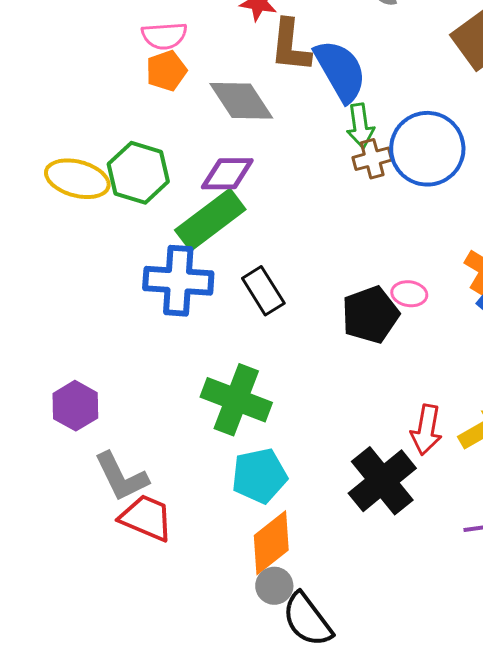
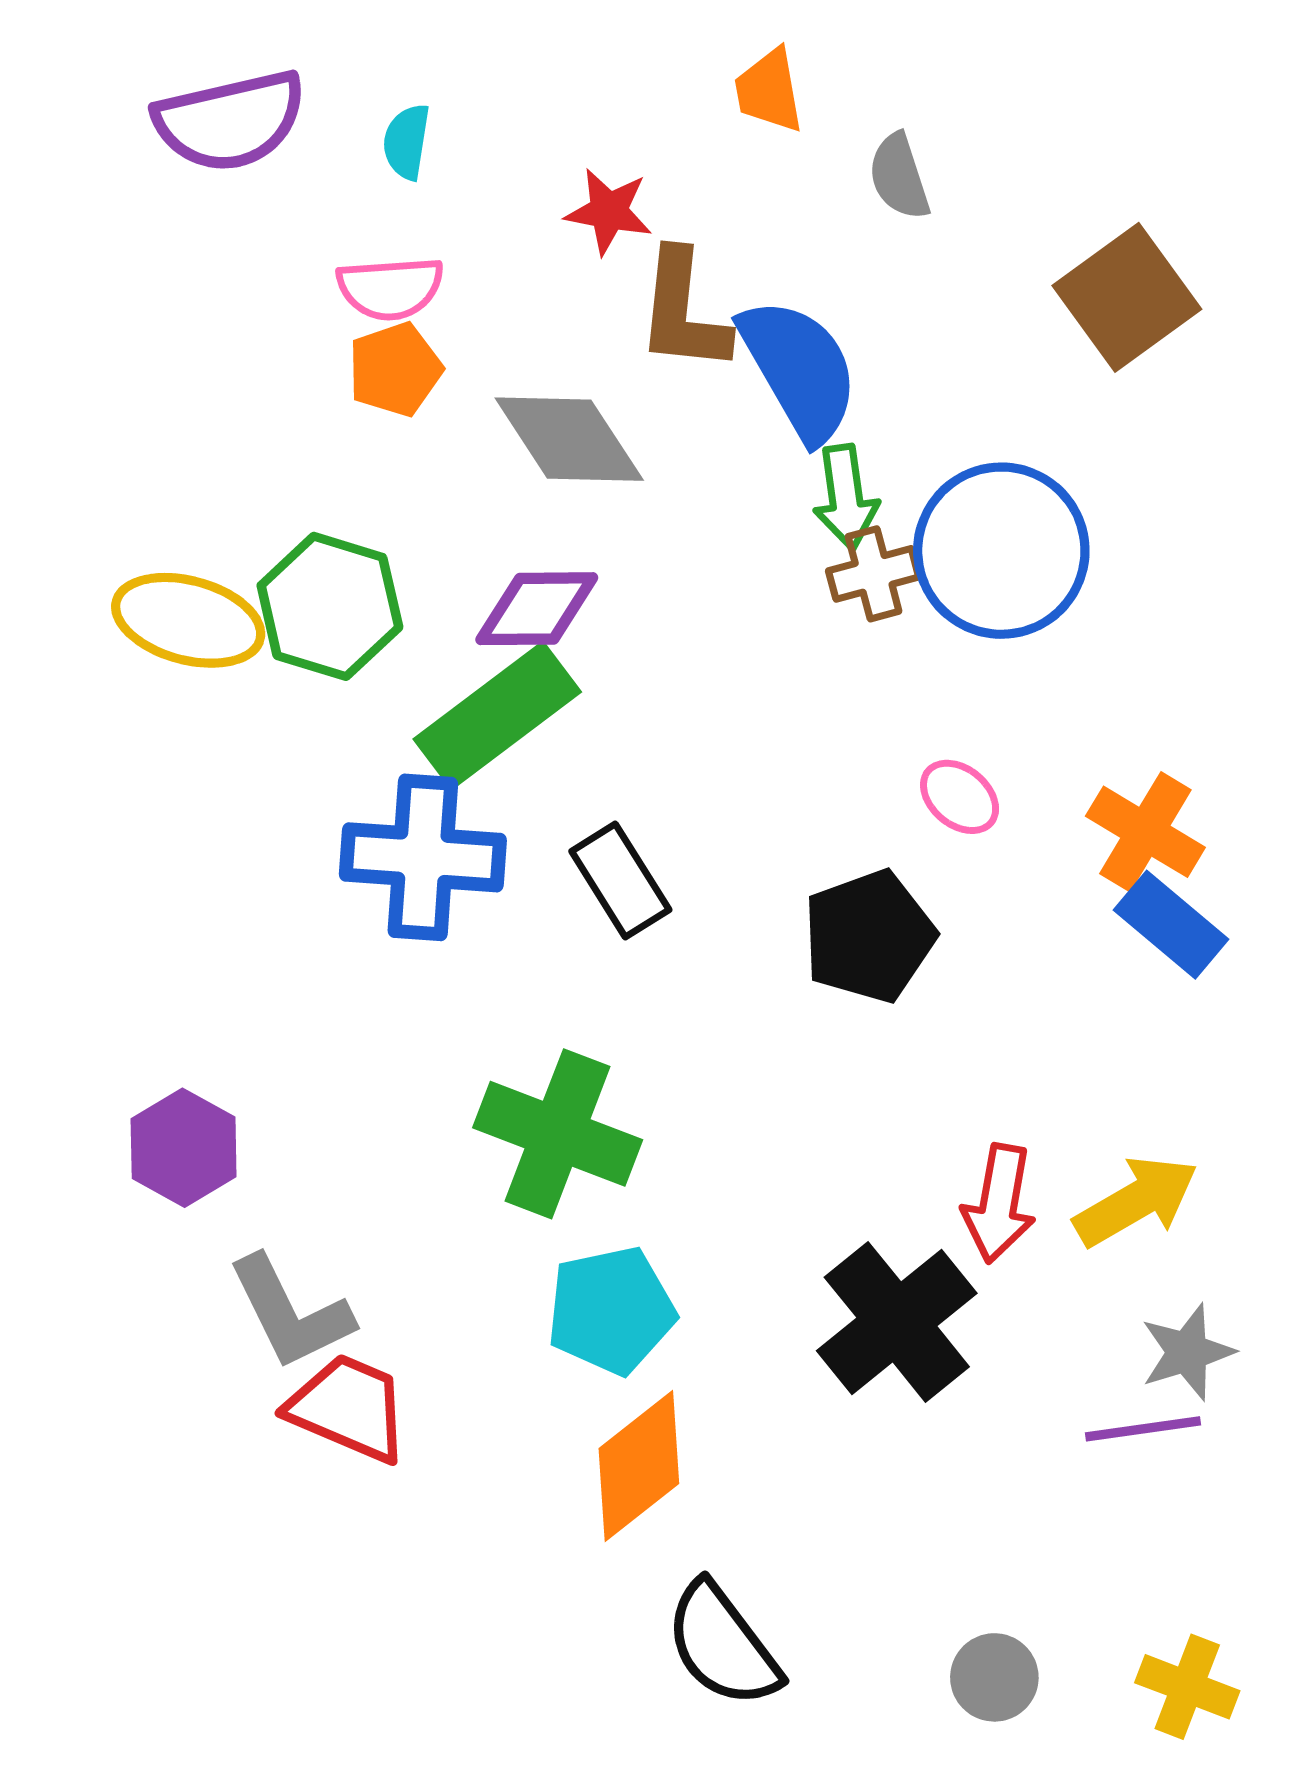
pink ellipse: (409, 294) -> (960, 797), moved, turned 32
gray circle: (274, 586) -> (994, 1677), moved

